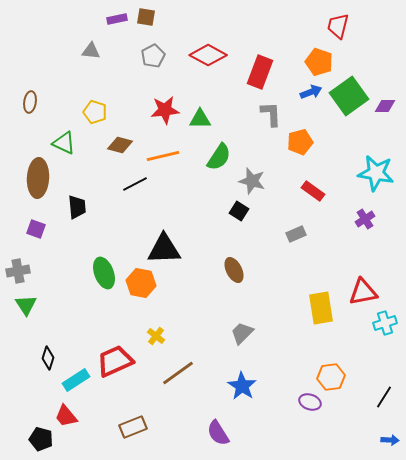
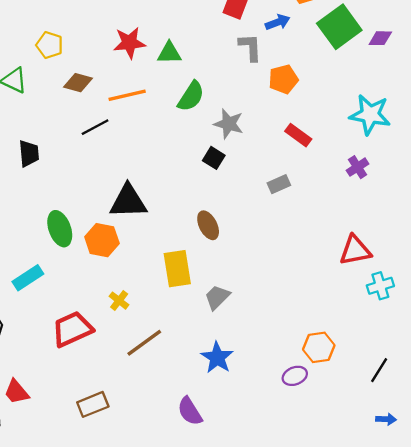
blue arrow: (311, 92) -> (278, 22), moved
yellow rectangle: (321, 308) -> (177, 269), moved
cyan rectangle: (76, 380) -> (28, 278), moved
purple ellipse: (310, 402) -> (295, 376), turned -40

